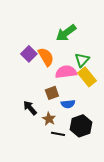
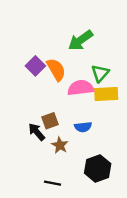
yellow rectangle: (87, 77) -> (106, 94), turned -54
brown square: (52, 93) -> (50, 121), moved
black hexagon: (81, 126) -> (98, 168), moved
black line: (58, 134) -> (52, 183), moved

